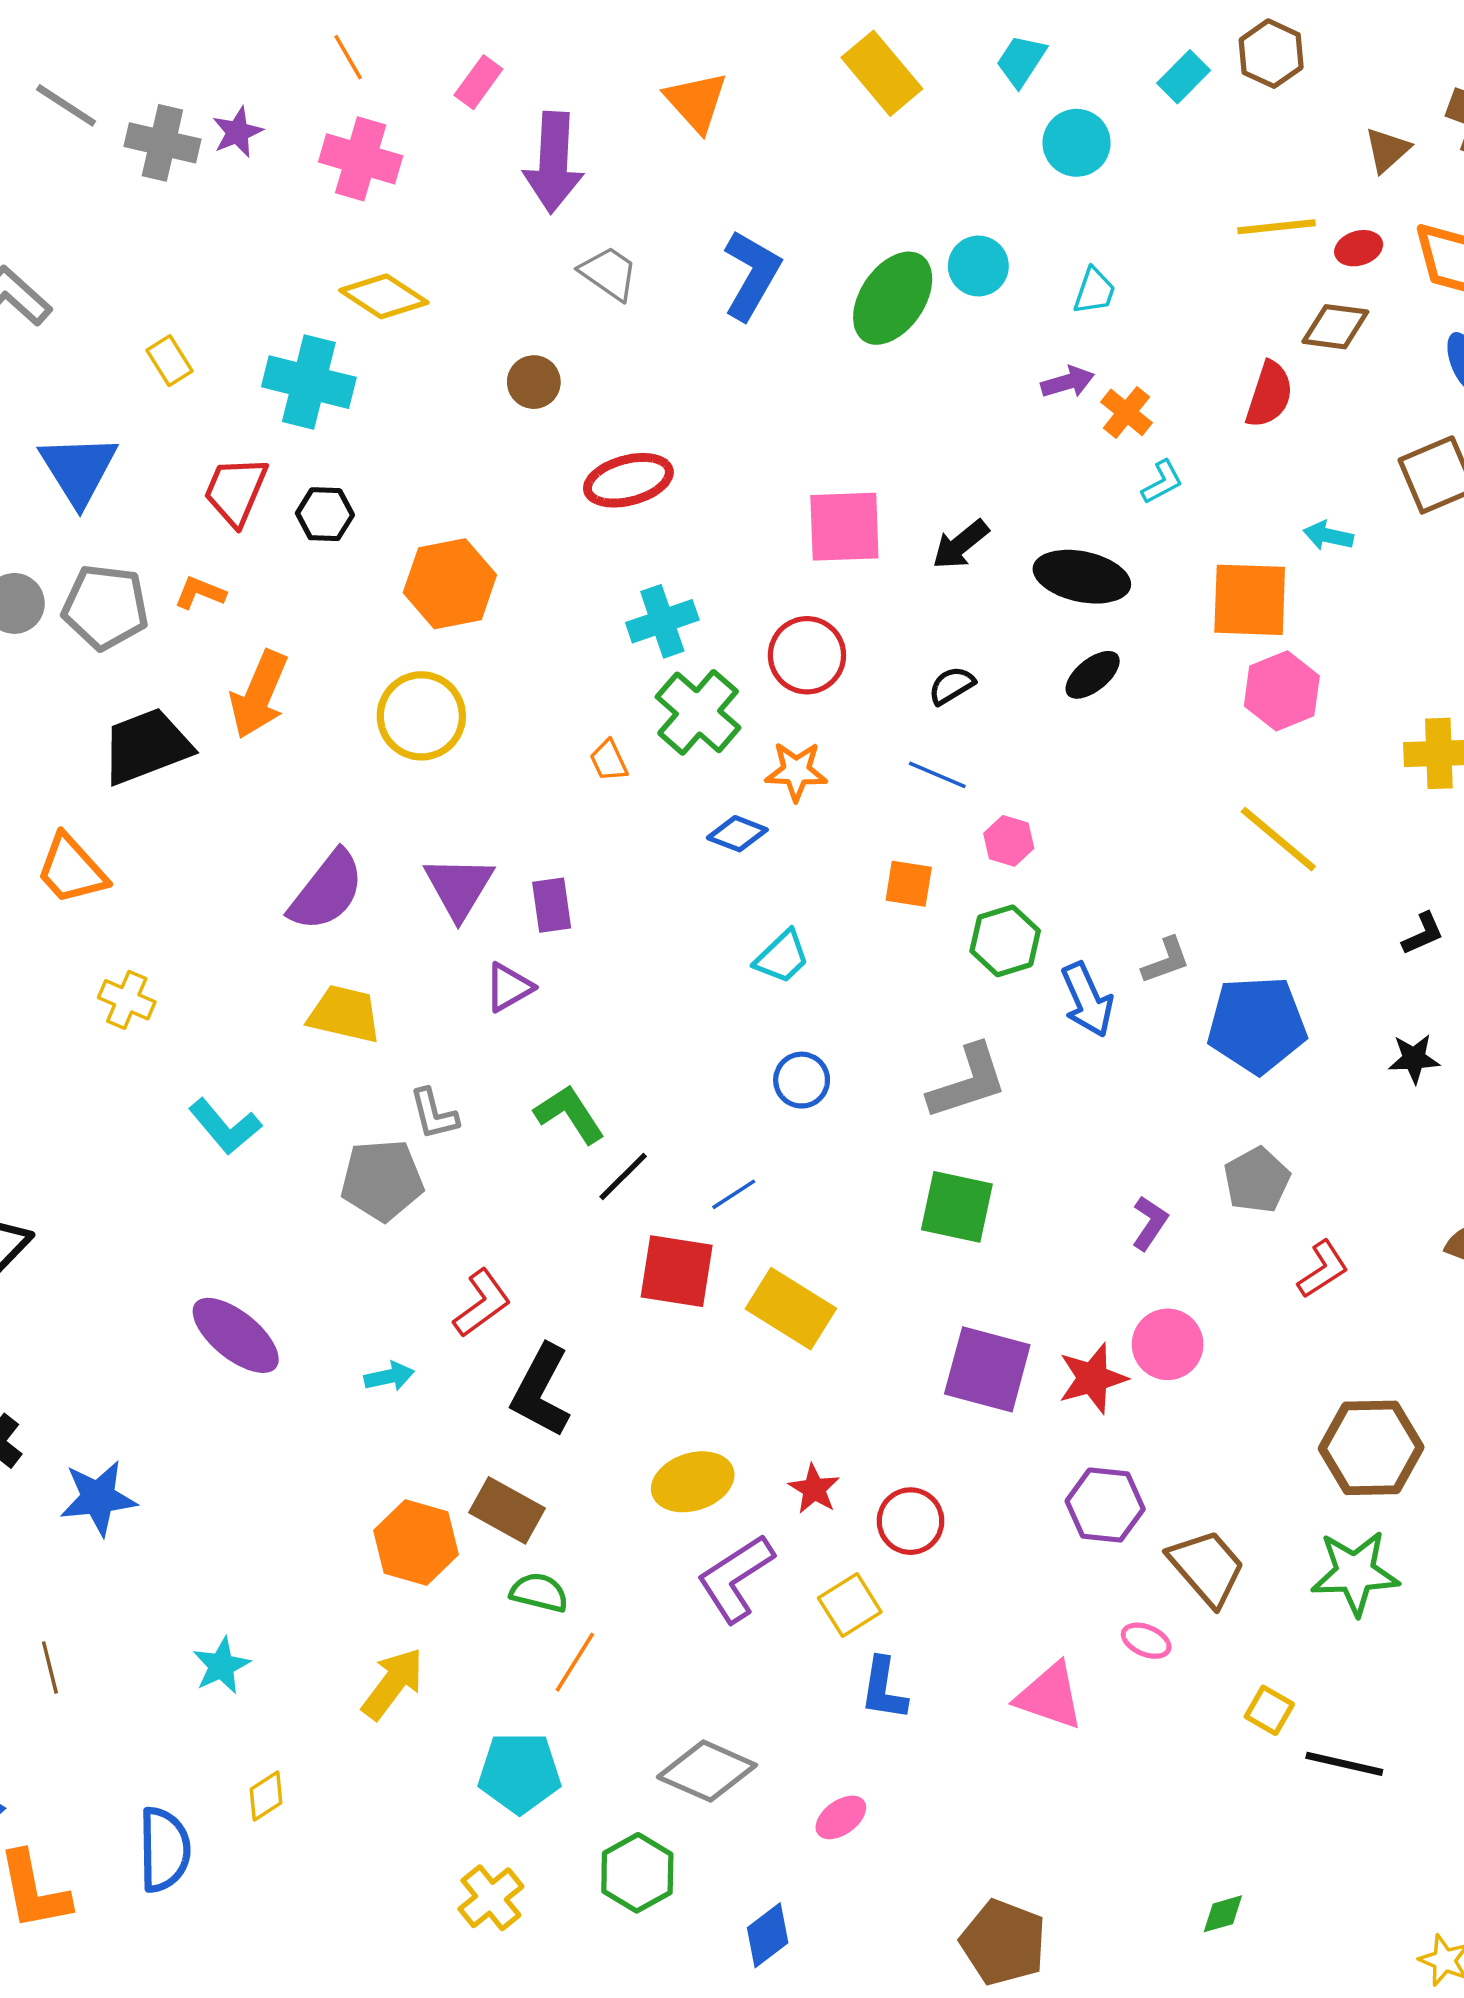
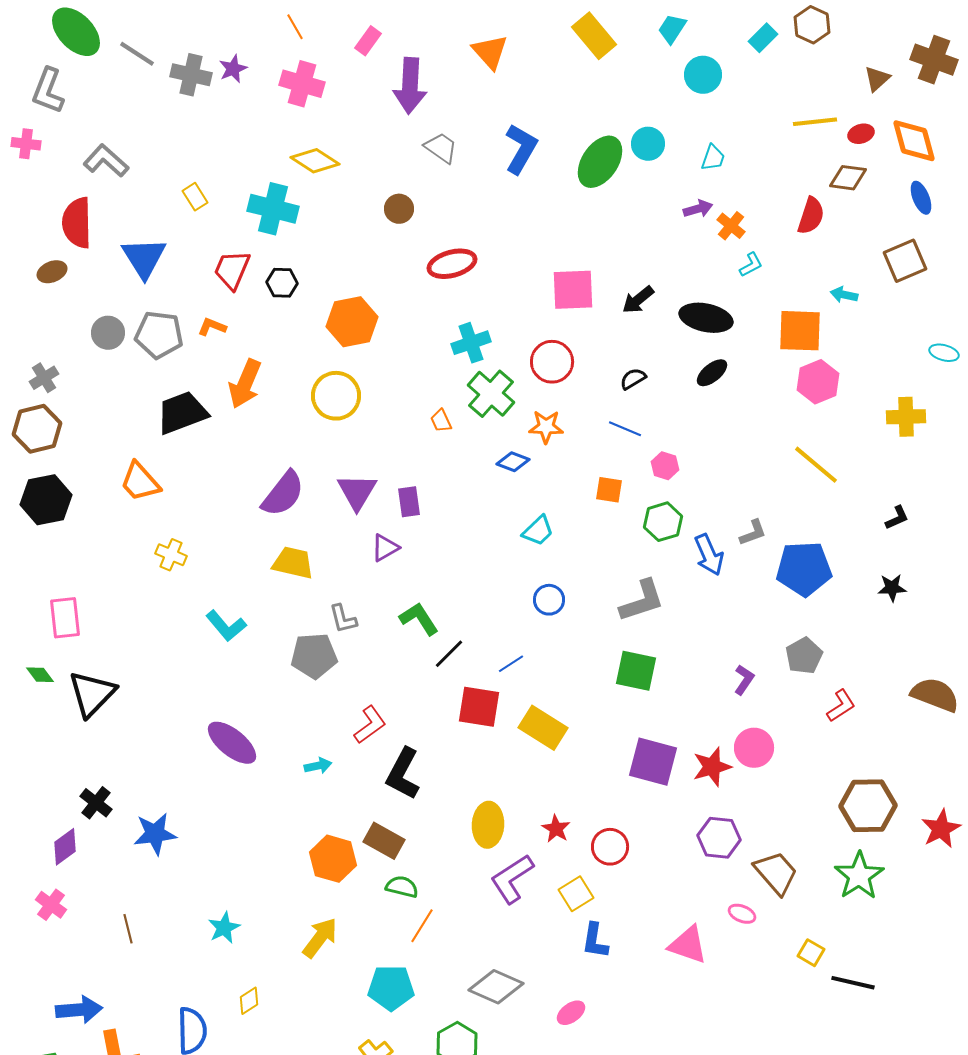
yellow ellipse: (693, 1482) -> (488, 825), turned -69
green star: (1355, 1573) -> (859, 876), turned -30

